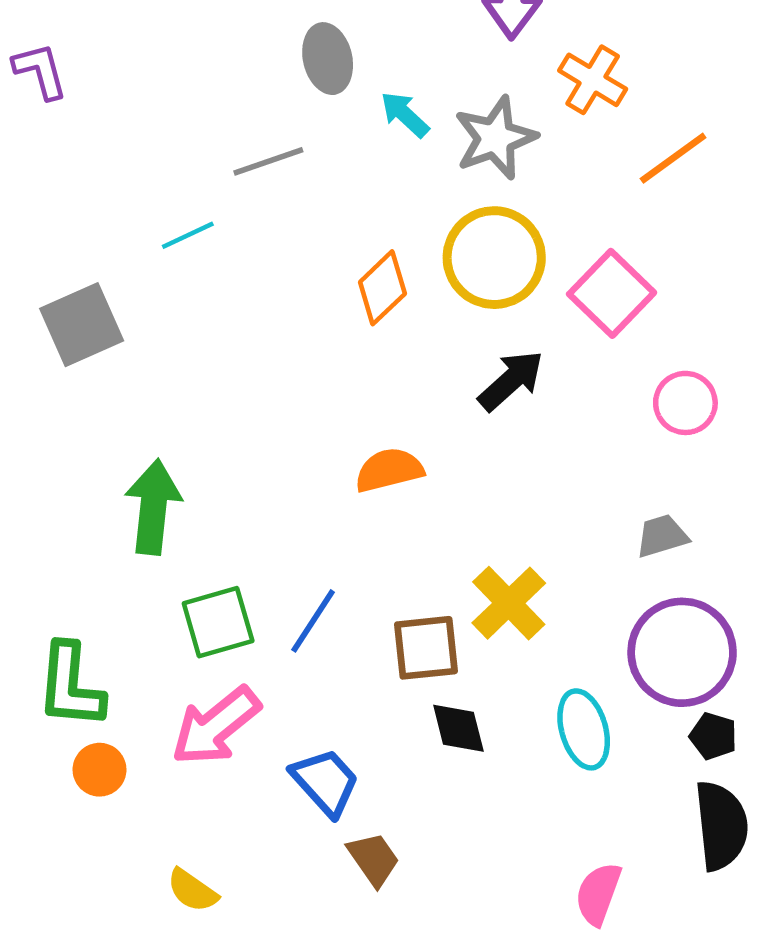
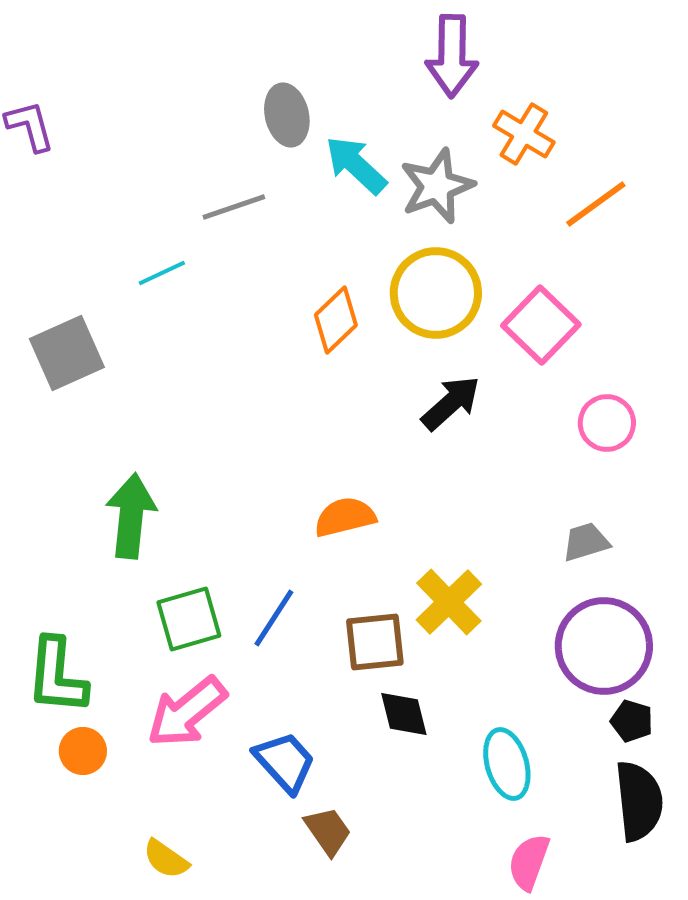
cyan arrow: (405, 114) -> (356, 165), size x1.4
orange semicircle: (389, 470) -> (345, 517), moved
cyan ellipse: (584, 729) -> (507, 764), moved

